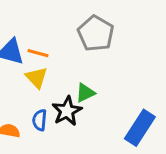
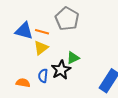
gray pentagon: (96, 33) -> (67, 19), moved
yellow triangle: (37, 78) -> (41, 48), turned 35

